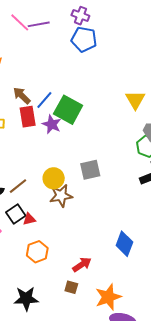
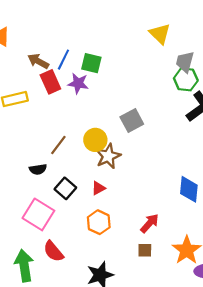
green square: (68, 110) -> (91, 63), size x0.7
brown line: (18, 186) -> (58, 145), moved
red triangle: (29, 219) -> (98, 188), moved

